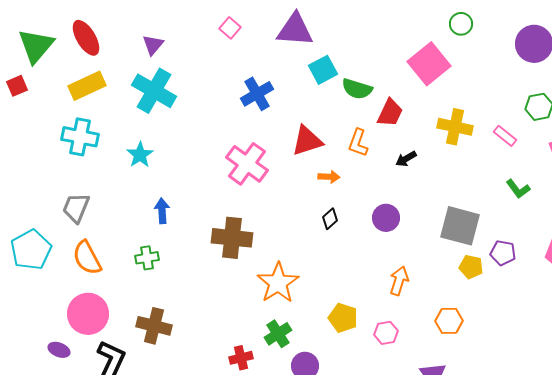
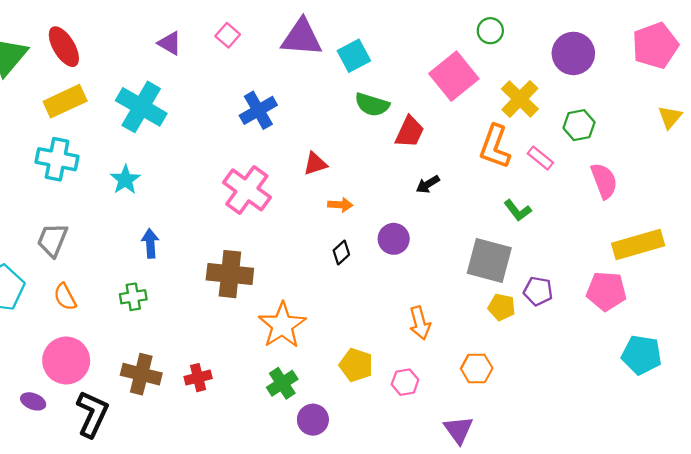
purple triangle: (153, 45) -> (170, 43), moved, turned -40
cyan square: (323, 70) -> (354, 56), moved
yellow cross: (455, 127) -> (520, 99), moved, turned 32
red triangle: (307, 141) -> (315, 164), size x0.7
orange L-shape: (358, 143) -> (495, 147), moved, size x1.4
green L-shape: (518, 189) -> (518, 210), moved
purple circle: (386, 218) -> (394, 239), moved
orange semicircle: (87, 258) -> (65, 297), size x0.7
orange arrow: (399, 281) -> (420, 323), turned 148
red cross: (241, 358) -> (198, 378), moved

